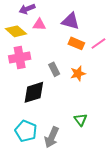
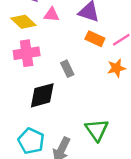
orange star: (78, 74) -> (116, 68), moved
green triangle: (81, 120) -> (97, 130), size x1.5

